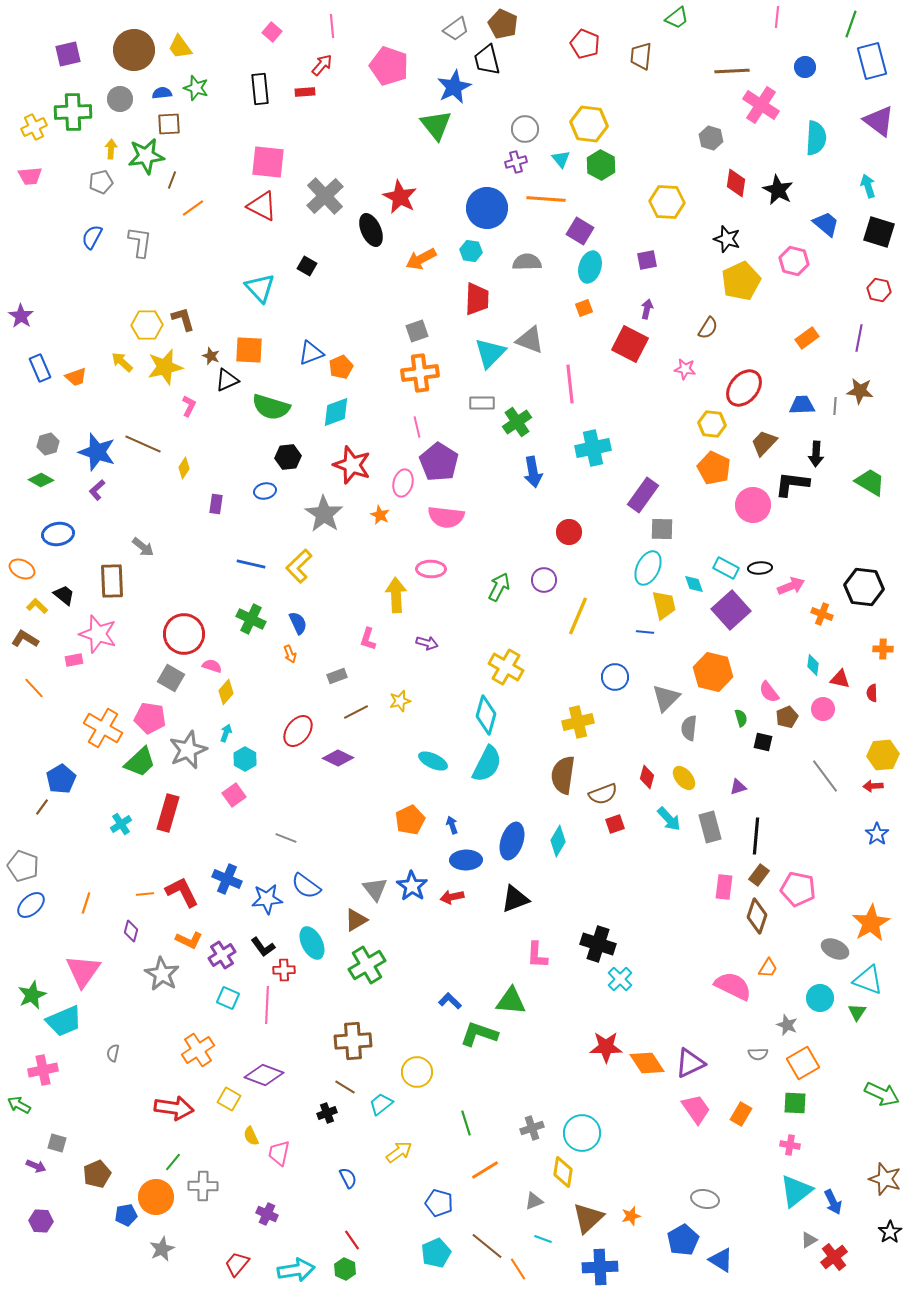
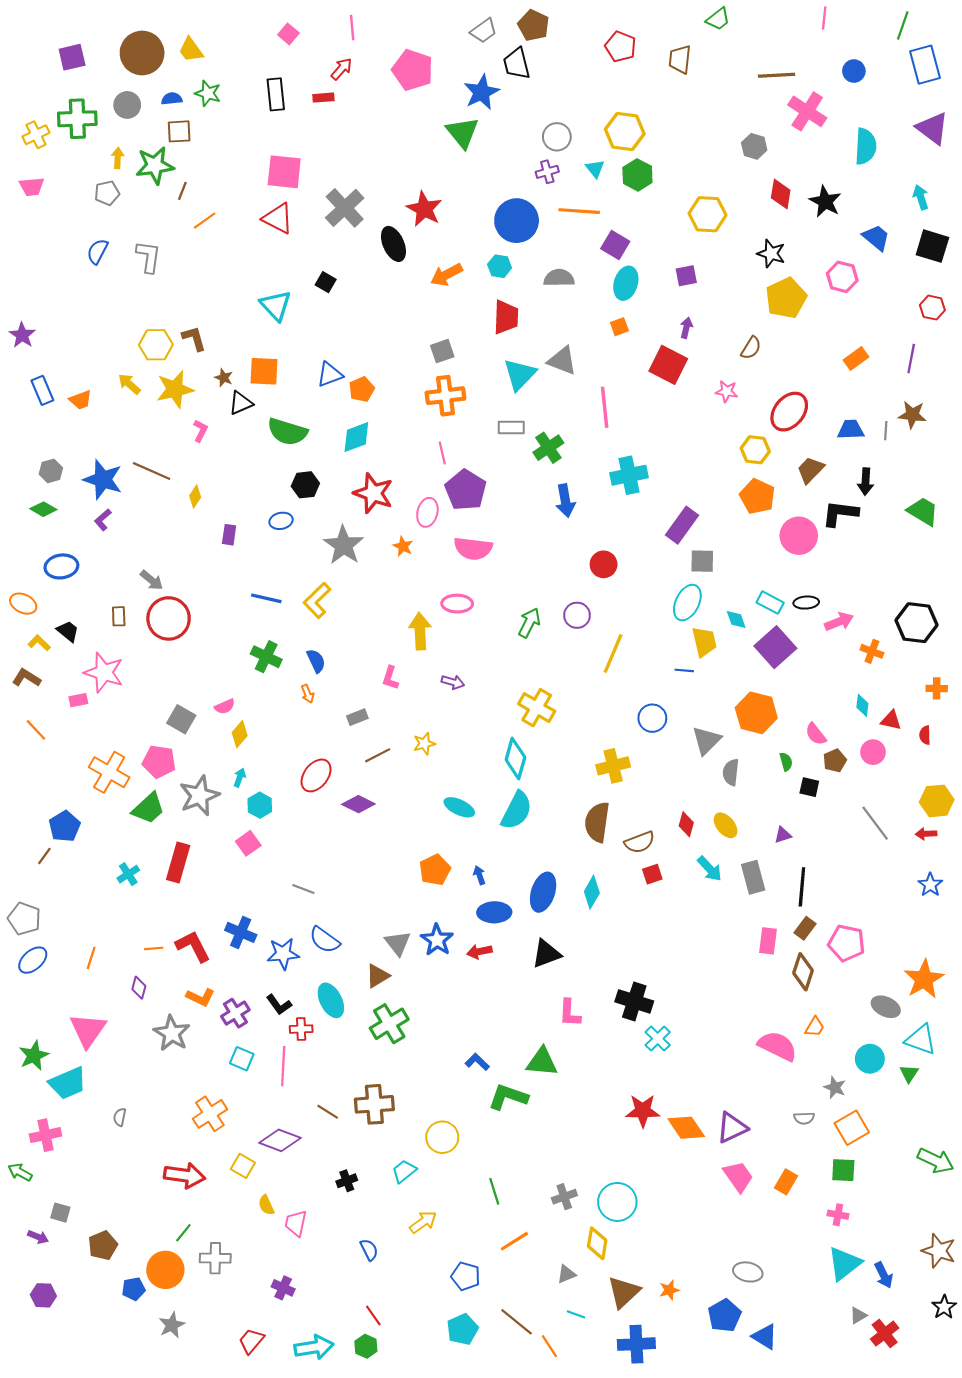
brown rectangle: (112, 581) -> (119, 616), size x0.6
red circle: (184, 634) -> (169, 618), moved
pink semicircle: (212, 666) -> (225, 707), turned 138
brown line: (345, 1087) -> (328, 1112), moved

